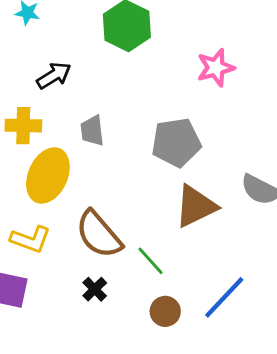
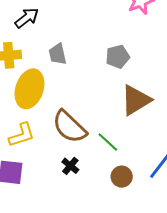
gray pentagon: (176, 142) -> (118, 57), size x0.7
yellow L-shape: (31, 239) -> (22, 135), turned -32

